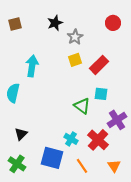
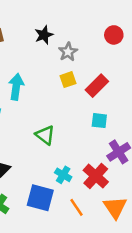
green triangle: (82, 106) -> (45, 135), moved
orange triangle: (114, 166) -> (115, 207), size x1.5

